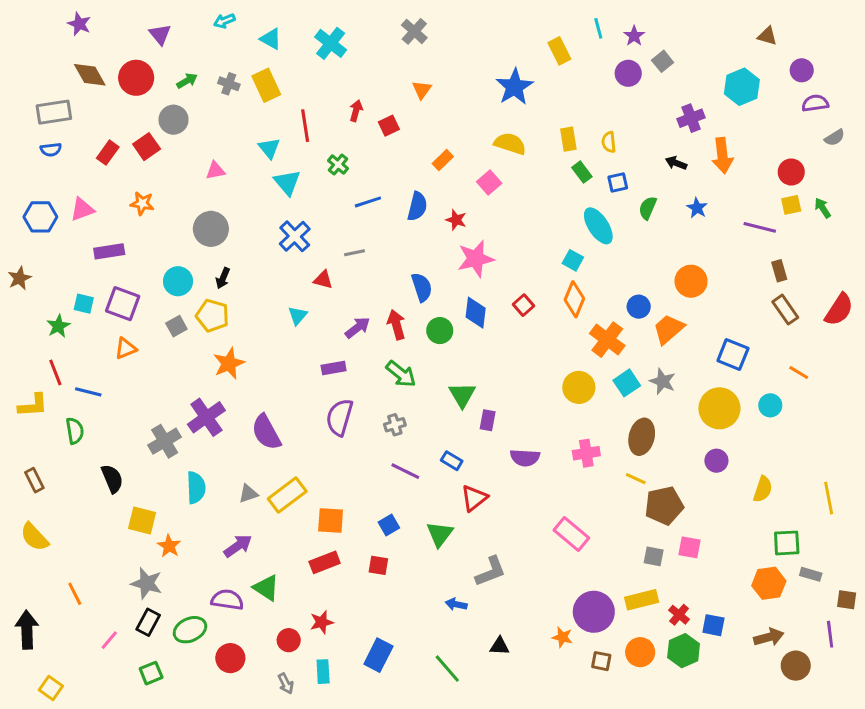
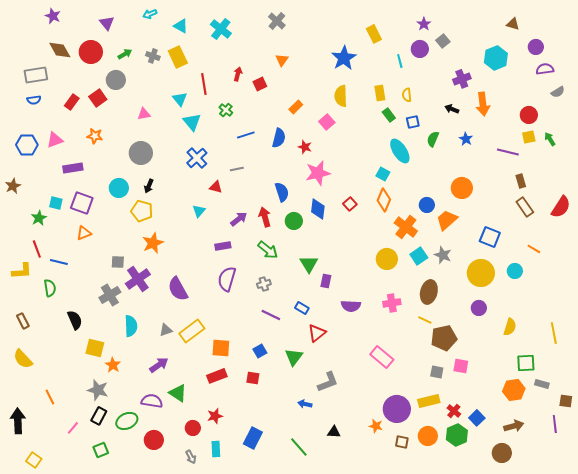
cyan line: (598, 28) -> (400, 61), moved
yellow semicircle: (510, 144) -> (341, 96), turned -110
gray square: (176, 326) -> (118, 262), moved, turned 32
blue square: (713, 625) -> (477, 418), turned 35
brown circle: (796, 666) -> (502, 453), moved

